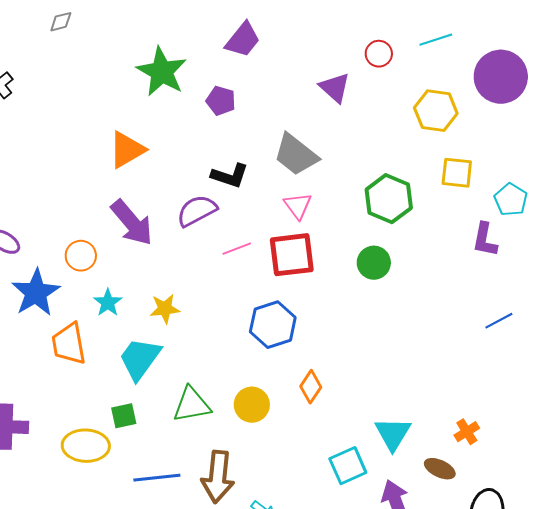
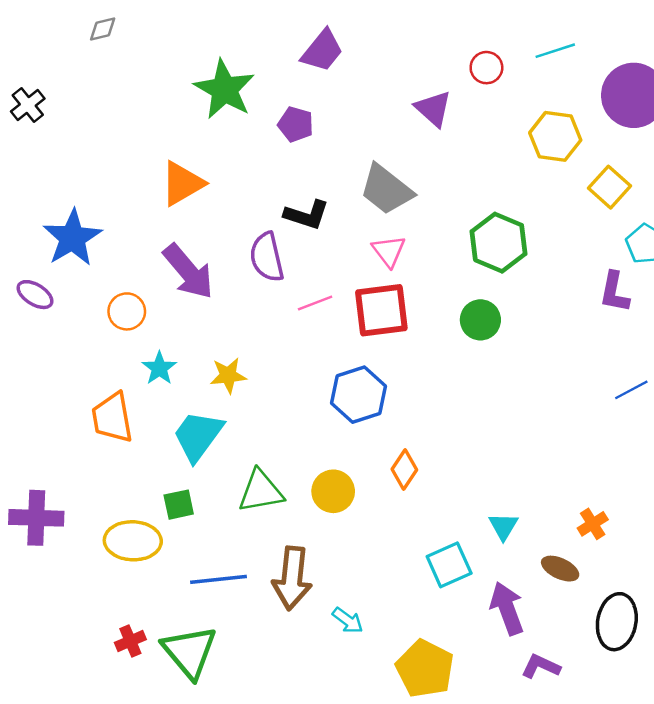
yellow square: (457, 173) -> (610, 187), moved, turned 36
purple semicircle: (197, 211) -> (267, 257), turned -75
blue star: (36, 293) -> (72, 238), moved
cyan triangle: (393, 434) -> (503, 526), size x0.7

